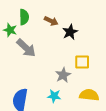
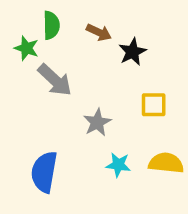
gray star: (63, 75) -> (97, 122), moved
cyan star: (54, 96) -> (118, 165), moved

